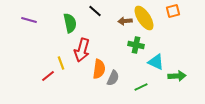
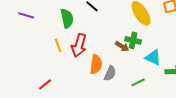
brown arrow: (125, 21) -> (122, 46), moved, turned -144
yellow line: (61, 63) -> (58, 45), moved
red line: (48, 76) -> (45, 84), moved

